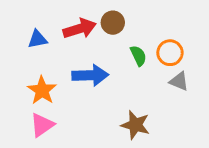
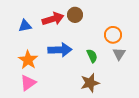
green semicircle: (138, 56) -> (92, 56), moved
gray triangle: (179, 81) -> (119, 54), turned 40
brown star: (135, 125) -> (90, 83), turned -30

